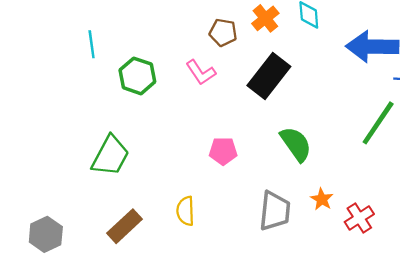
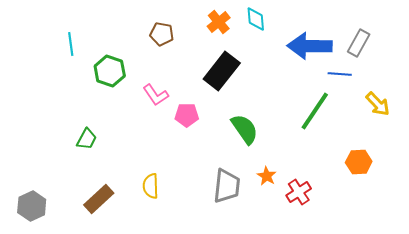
brown pentagon: (223, 32) -> (162, 34), moved
pink L-shape: (201, 72) -> (156, 95), moved
pink pentagon: (223, 151) -> (187, 115), moved
green trapezoid: (110, 156) -> (87, 139), size x0.6

